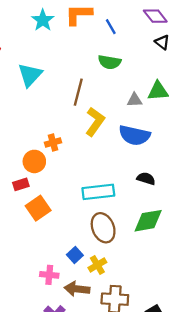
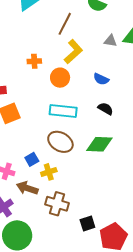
blue semicircle: (134, 135) -> (101, 79), moved, size x0.6
orange circle: (34, 161) -> (60, 78), moved
brown ellipse: (103, 228) -> (60, 142), turned -50

